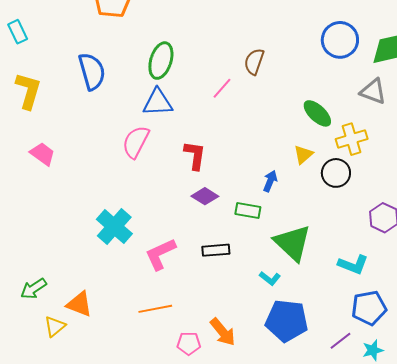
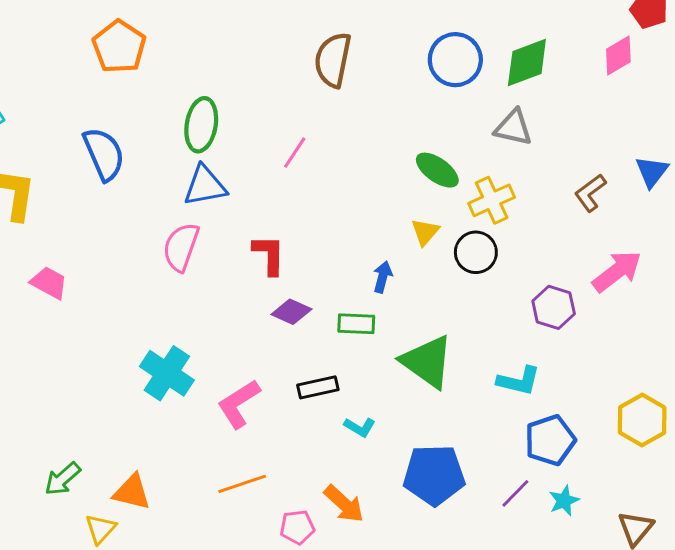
brown semicircle: (254, 62) -> (333, 60), moved, size x1.4
cyan L-shape: (270, 278) -> (360, 427), moved

